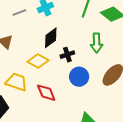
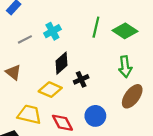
green arrow: (97, 43) -> (125, 67), moved
blue circle: (79, 77) -> (95, 116), moved

